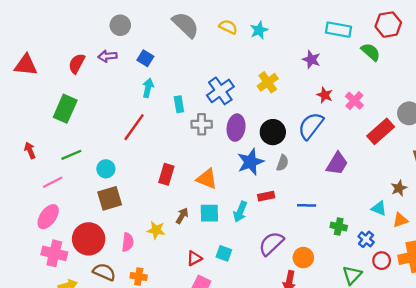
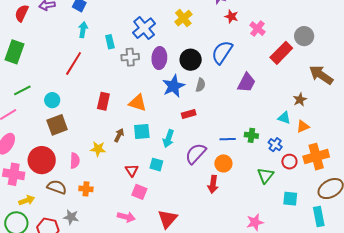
red star: (325, 95) -> (231, 16), moved
blue line: (307, 205) -> (228, 139), moved
cyan arrow: (240, 212) -> (168, 139), moved
red triangle: (194, 258) -> (132, 170), turned -32

